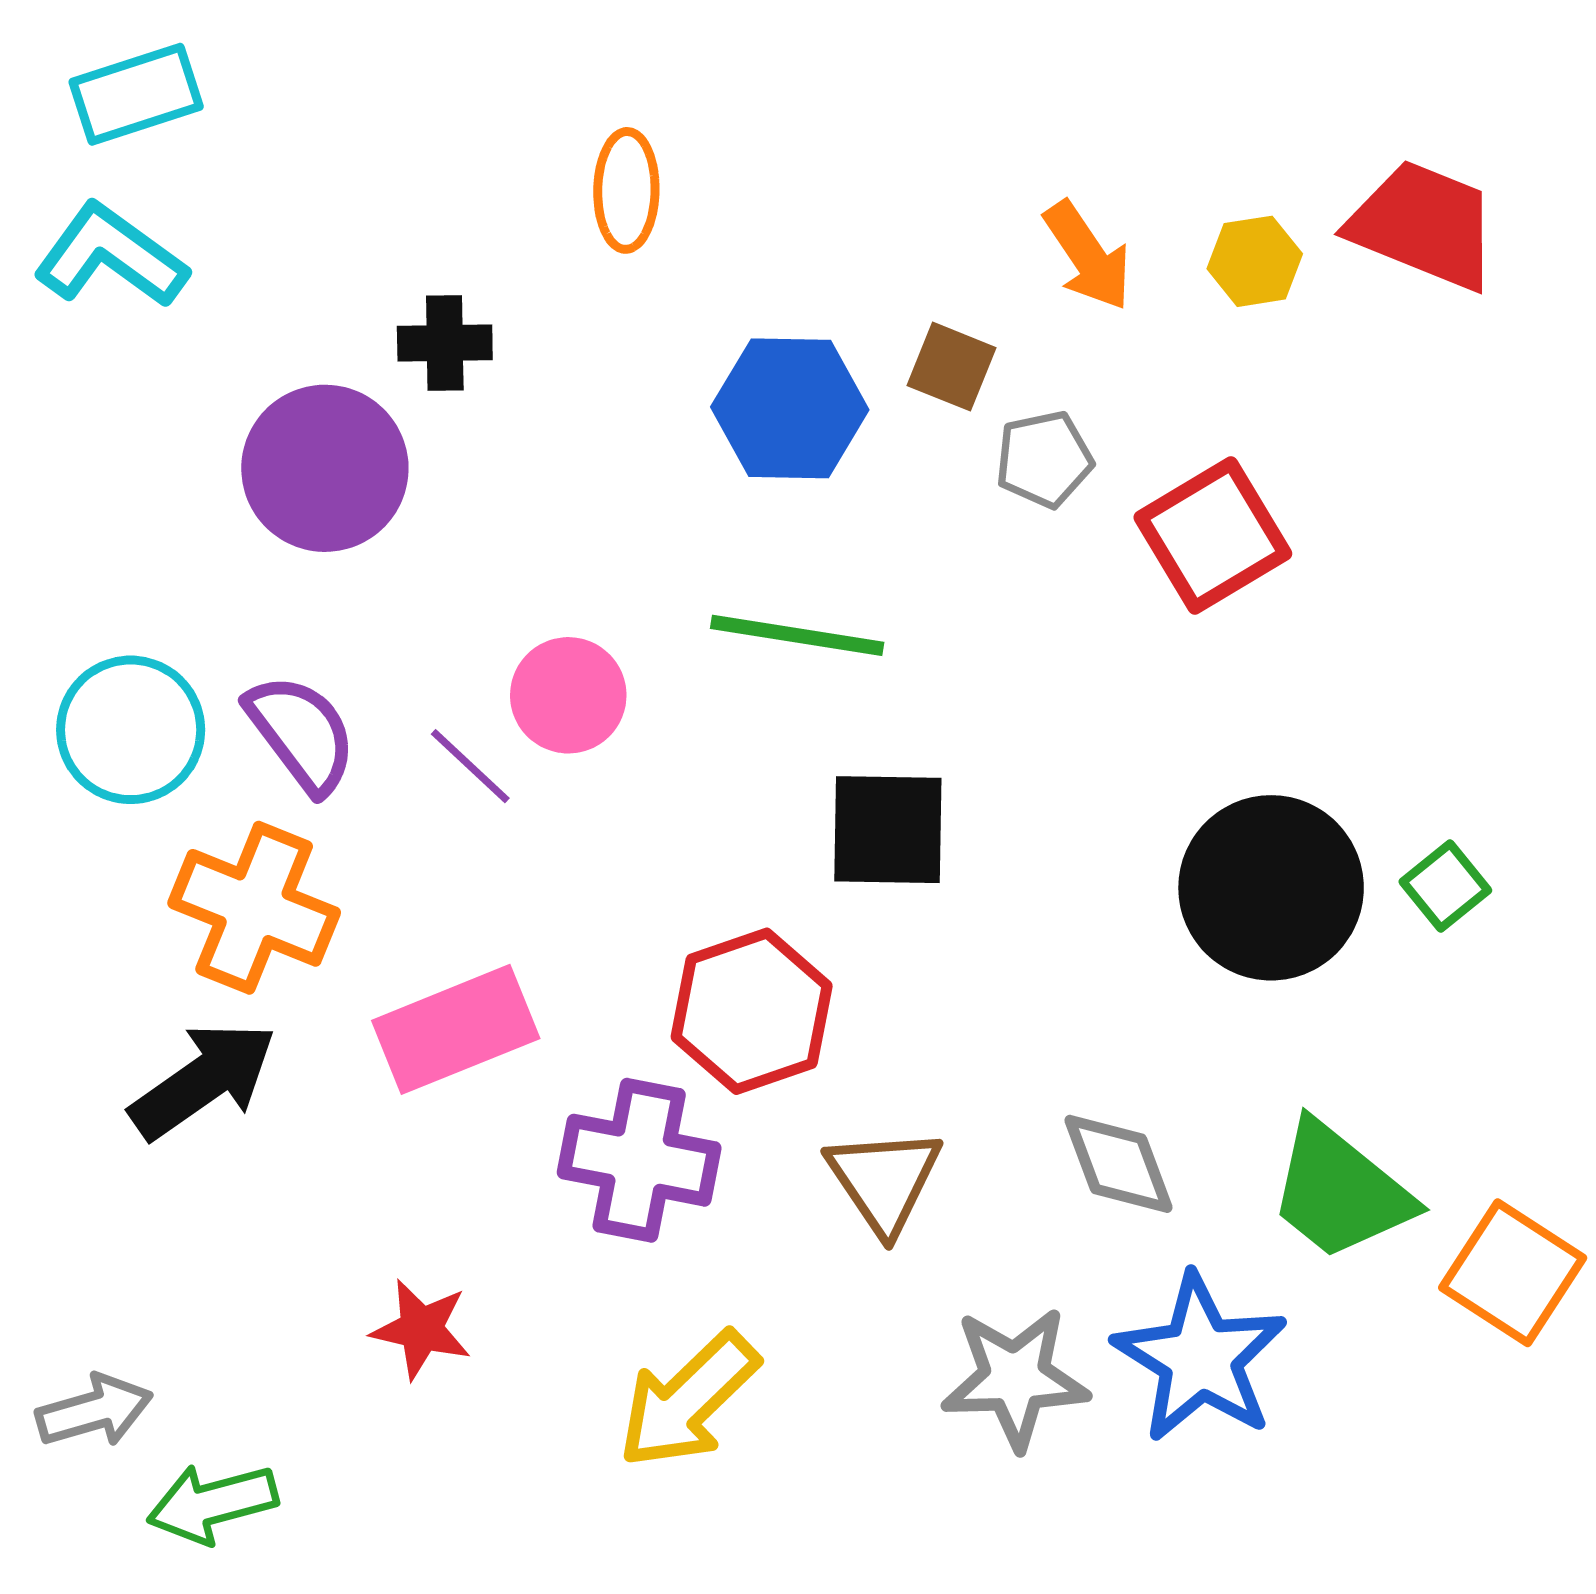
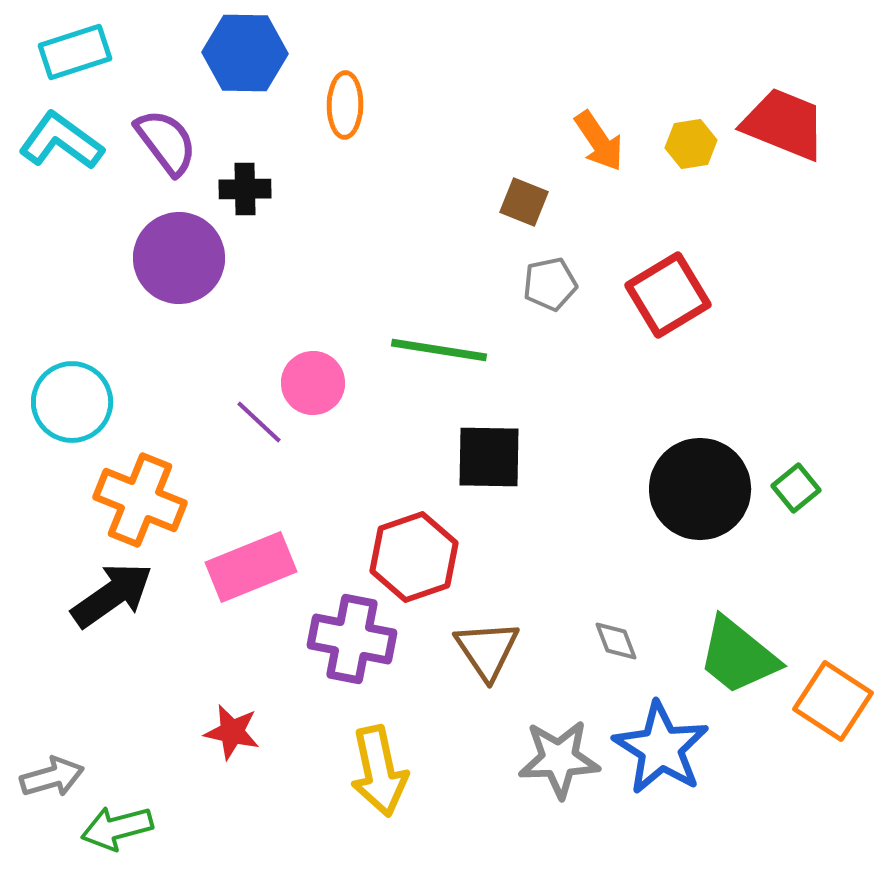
blue hexagon: (790, 408) -> (245, 53), moved
gray pentagon: (1044, 459) -> (550, 284), moved
purple semicircle: (301, 733) -> (166, 142), moved
gray diamond: (1119, 1164) -> (616, 641), size x0.7
yellow arrow: (688, 1400) -> (379, 771), turned -58

